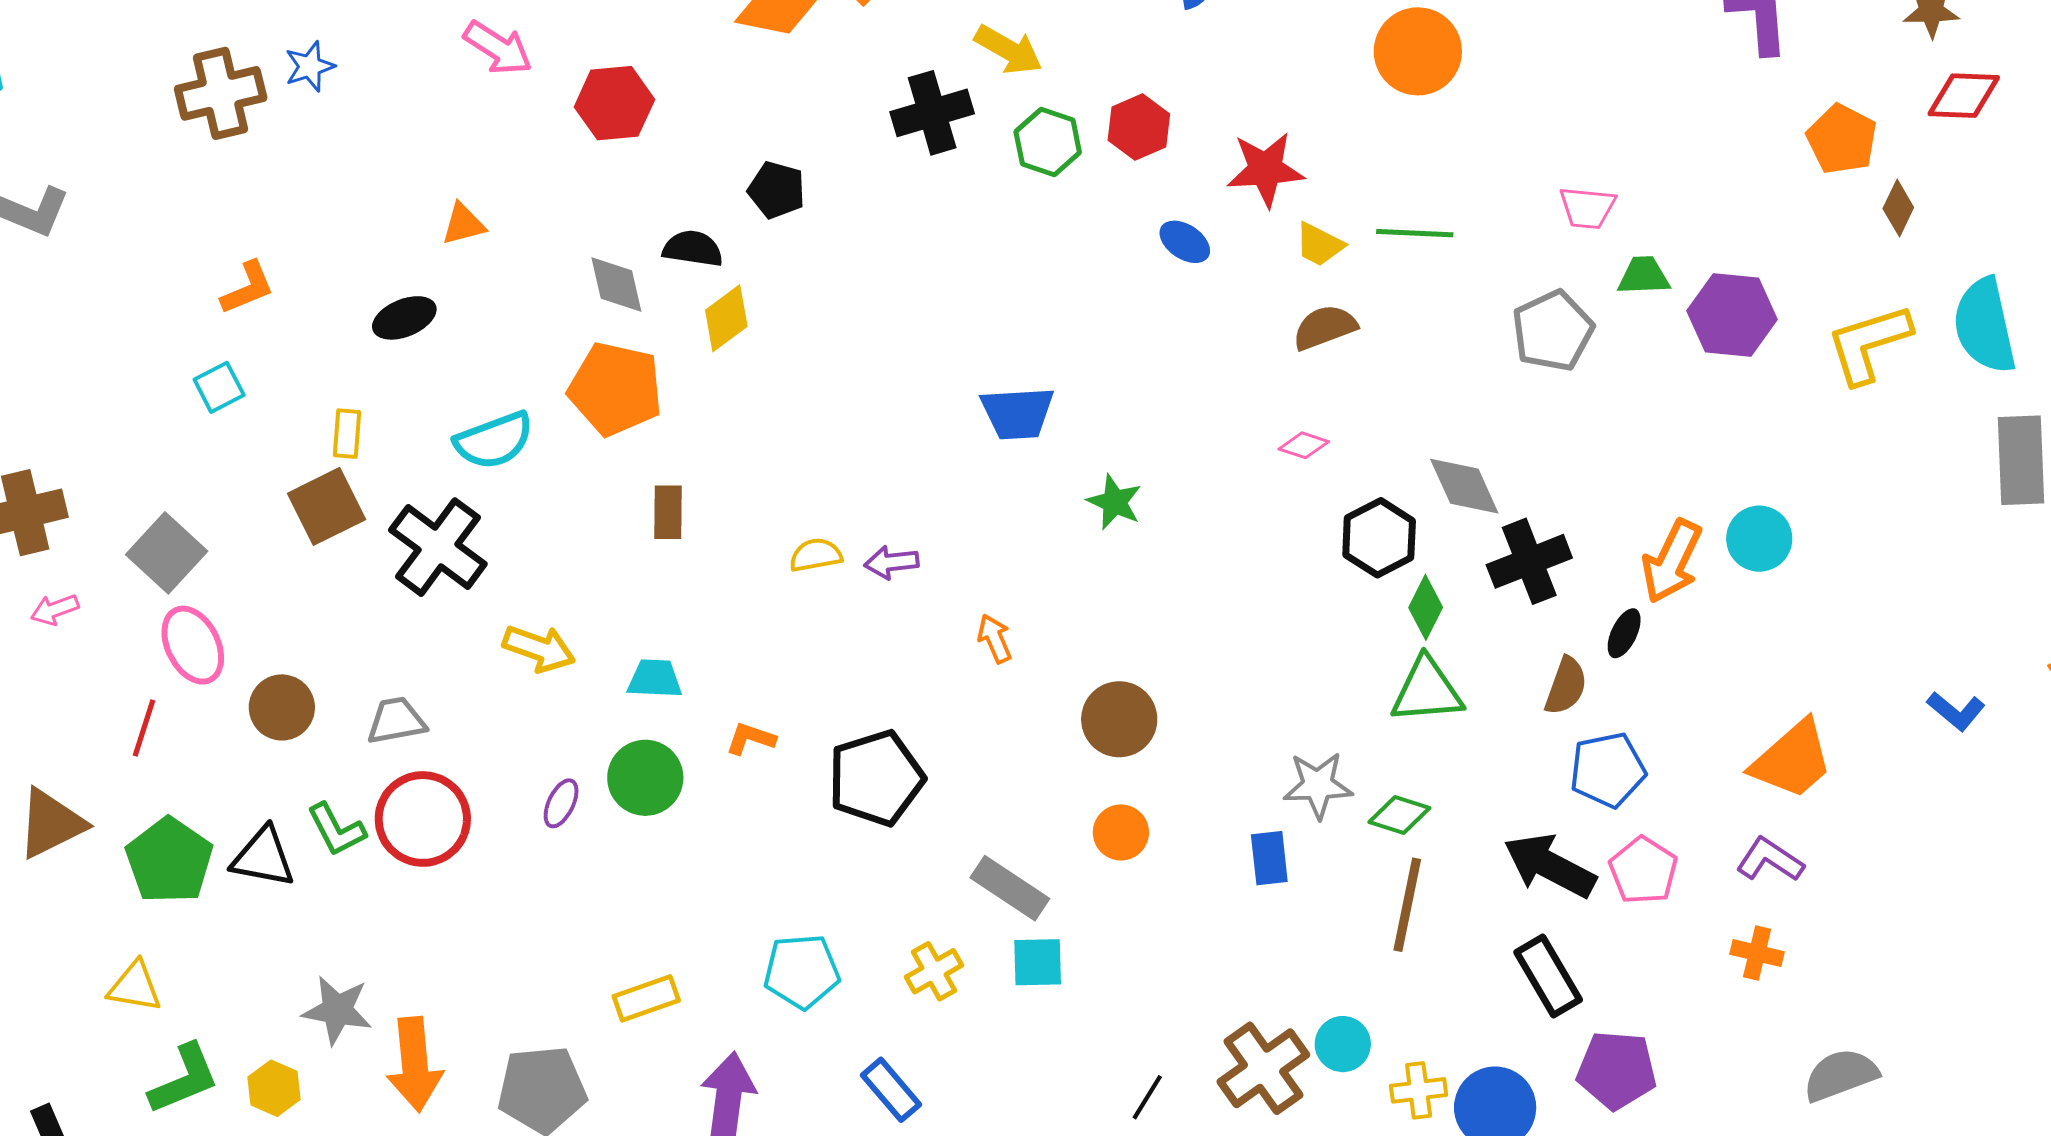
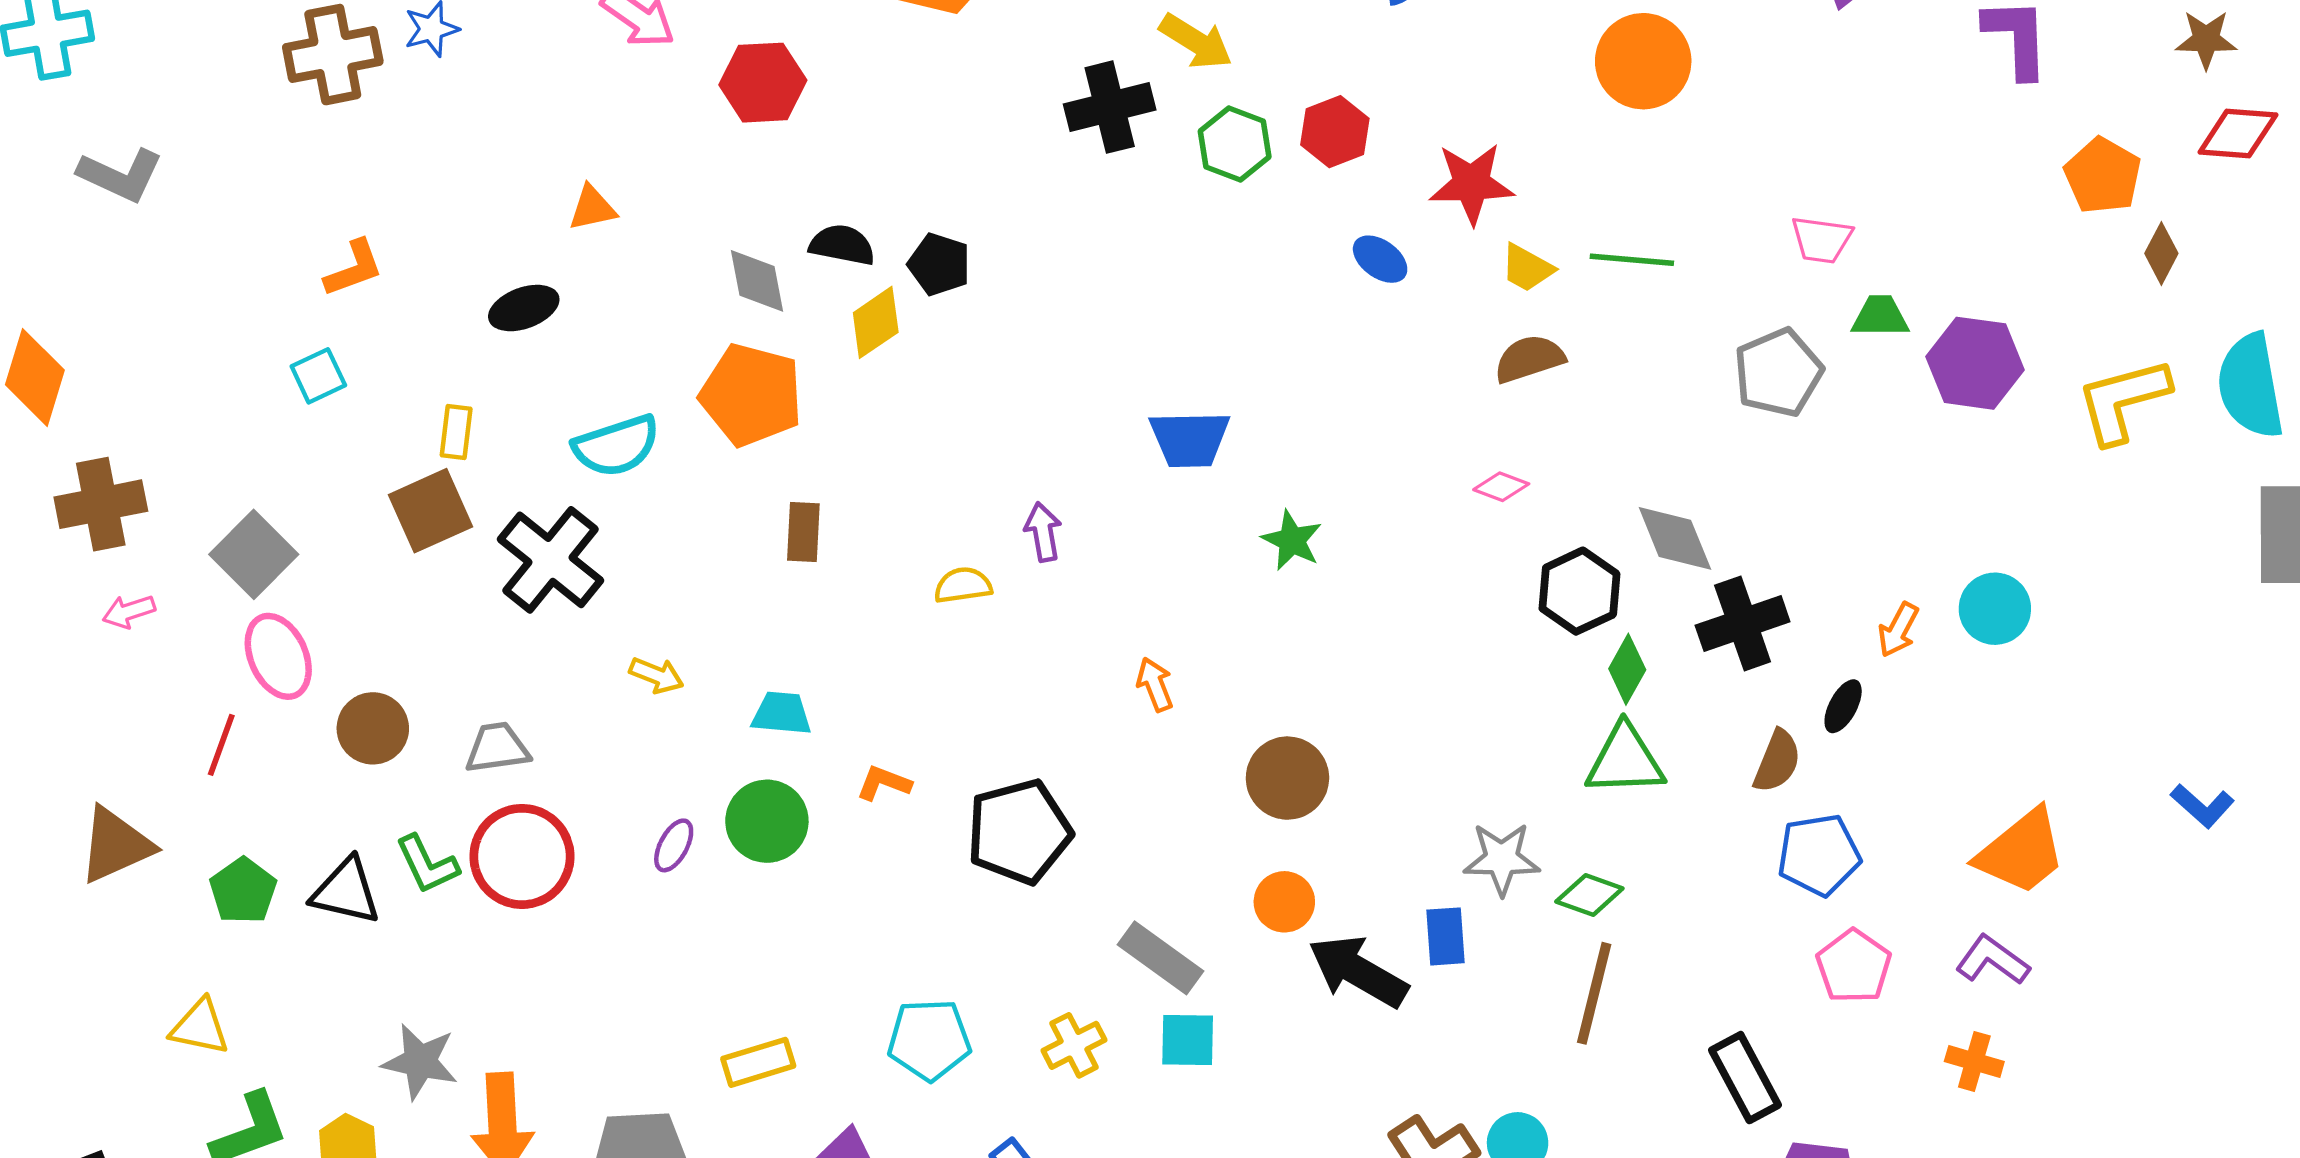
black pentagon: (777, 190) -> (939, 264), moved
orange arrow: (1672, 561) -> (1898, 630), size x0.6
purple arrow: (891, 562) -> (1043, 532), moved, turned 84
yellow arrow: (539, 649) -> (657, 675), size x0.7
green pentagon: (169, 861) -> (243, 891), size x0.7
black arrow: (1550, 866) -> (1358, 971), moved

